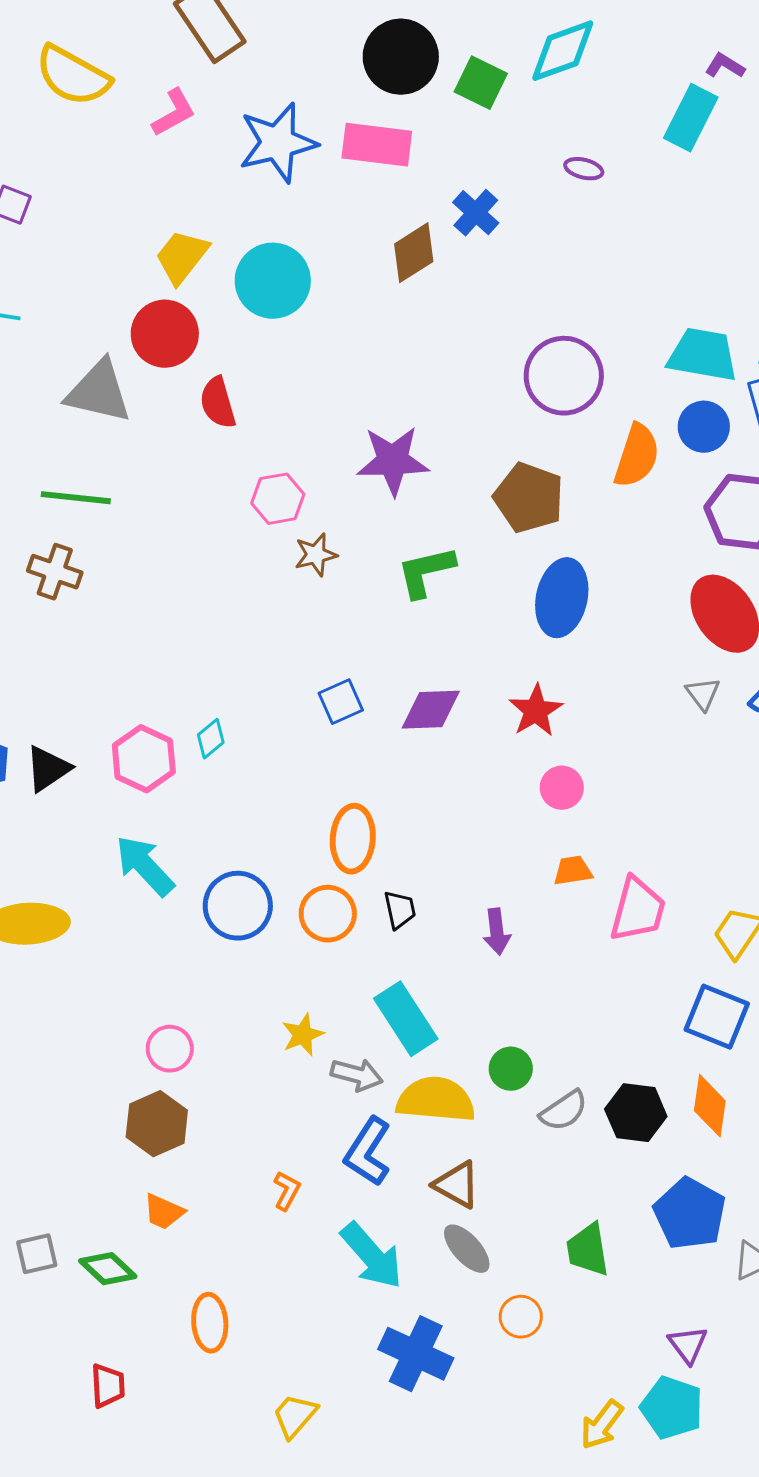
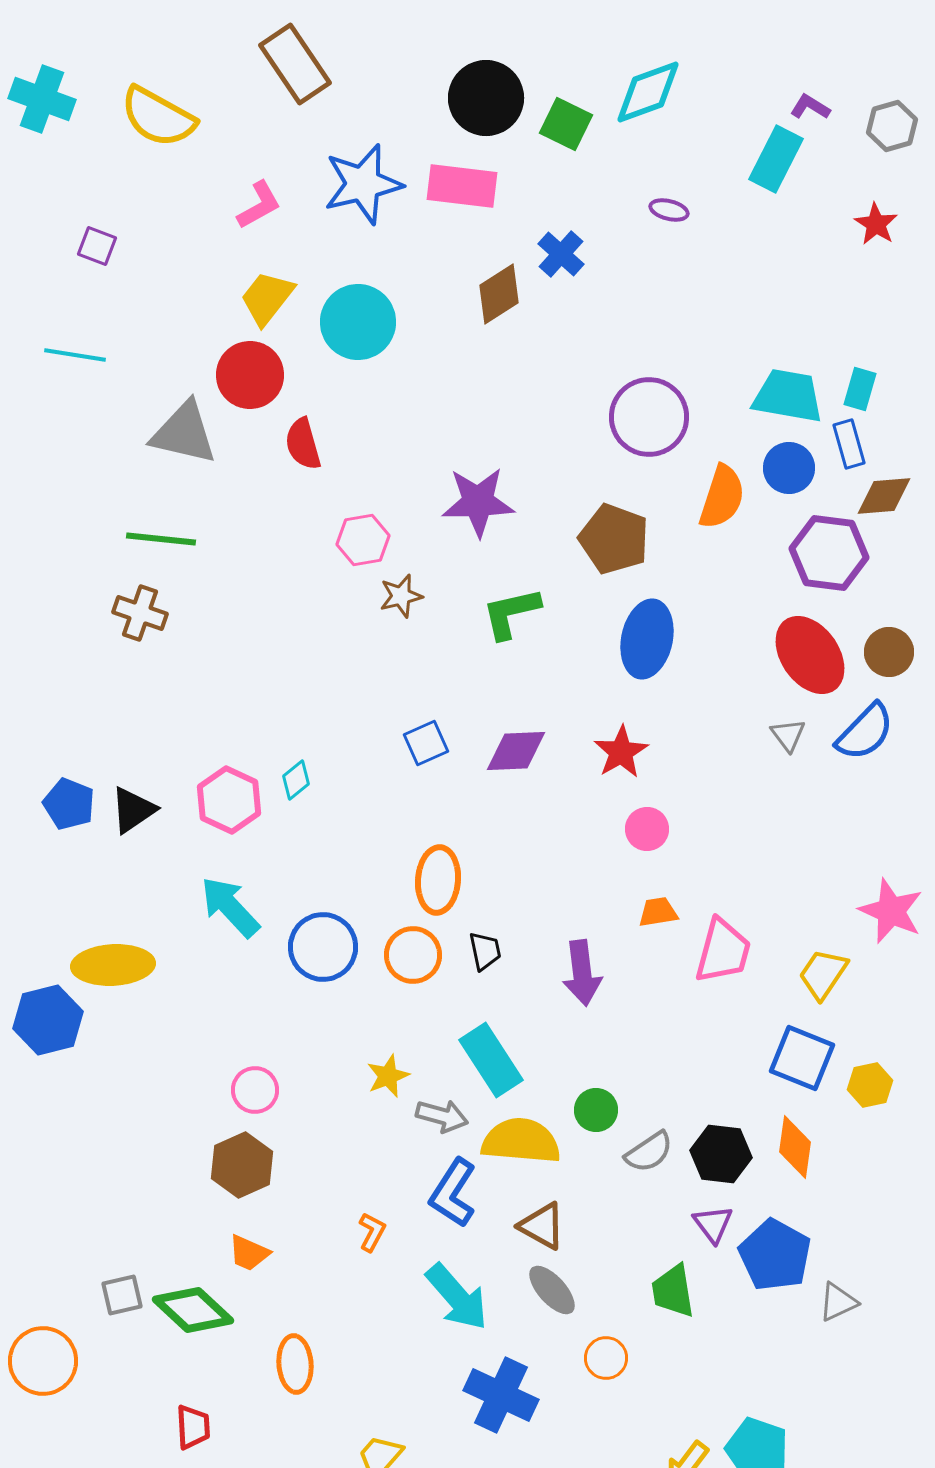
pink L-shape: (174, 113) -> (259, 205), moved
purple arrow: (497, 932) -> (582, 973), size x1.4
green diamond: (108, 1269) -> (193, 1310), size x1.4
purple triangle: (688, 1345) -> (713, 1224), moved

